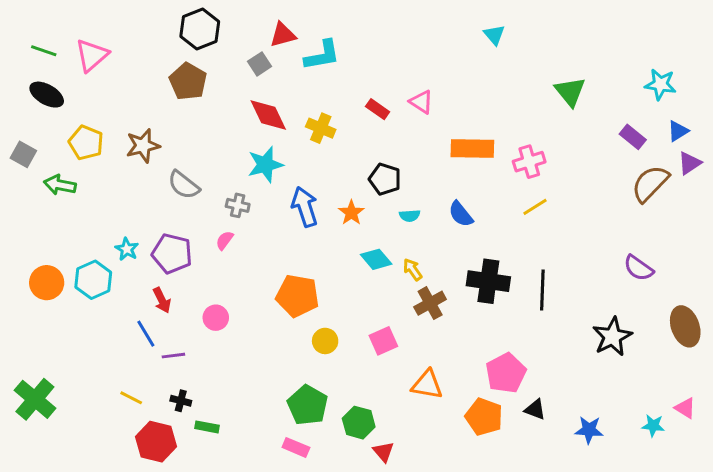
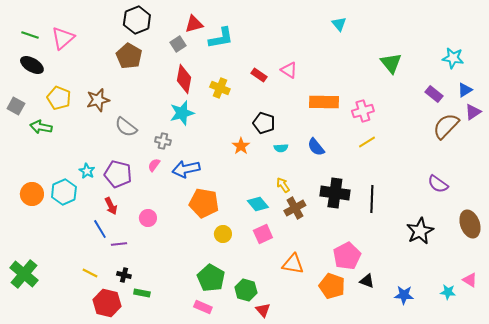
red diamond: (268, 115) -> (184, 79), turned 36
blue arrow: (305, 207) -> (186, 169), moved, turned -84
cyan diamond: (376, 259) -> (258, 204), moved

